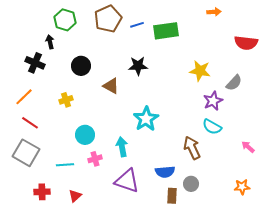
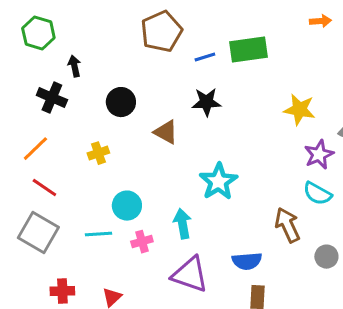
green hexagon: (65, 20) -> (38, 33), moved
blue line: (137, 25) -> (205, 57), moved
cyan line: (65, 165) -> (98, 234), moved
gray circle: (191, 184) -> (326, 257), moved

